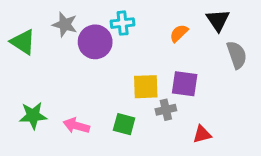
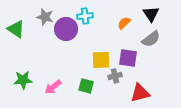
gray semicircle: (237, 55) -> (151, 39), moved, turned 72
pink arrow: (76, 126) -> (53, 87), turned -54
red triangle: (202, 134) -> (140, 93), size x1.5

